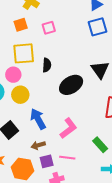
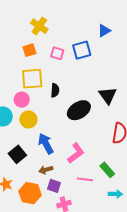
blue square: (98, 27) -> (82, 50), moved
pink square: (49, 28) -> (57, 53), turned 32
pink line: (67, 158) -> (85, 179), moved
purple square: (47, 161) -> (54, 186), turned 32

